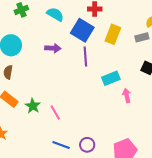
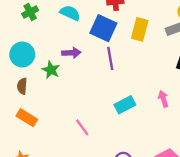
cyan rectangle: (111, 78) -> (125, 105), moved
green star: (33, 106) -> (51, 70), moved

